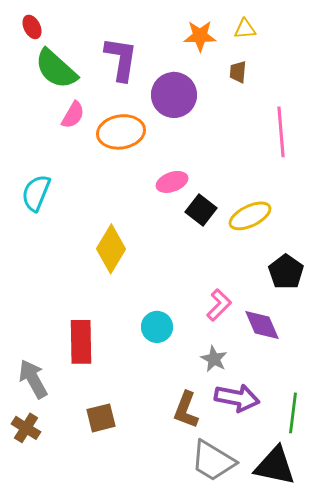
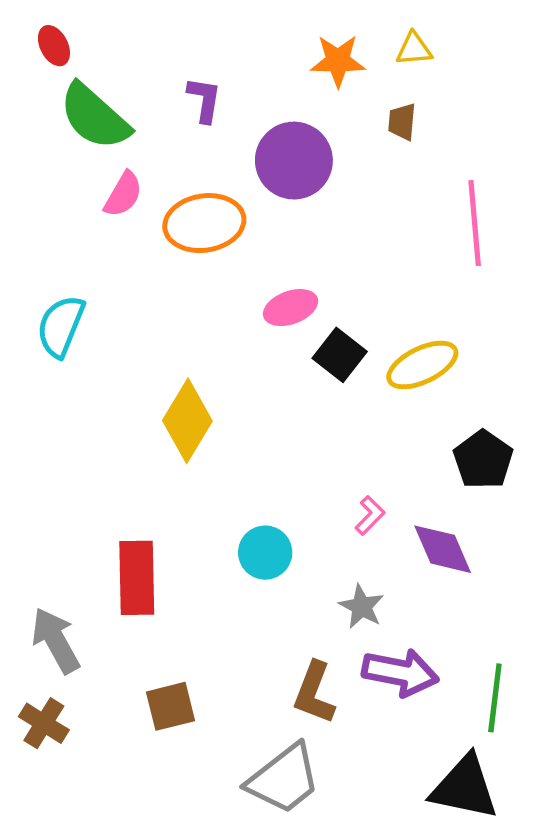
purple L-shape: (121, 59) -> (204, 100), size x0.6
pink L-shape: (219, 305) -> (370, 515), size x0.7
gray trapezoid: (213, 461) -> (284, 779), moved, turned -69

